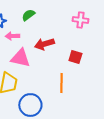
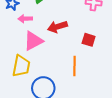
pink triangle: (20, 58) -> (33, 41), turned -40

